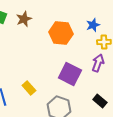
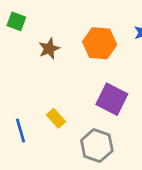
brown star: (24, 19) -> (49, 49), moved

